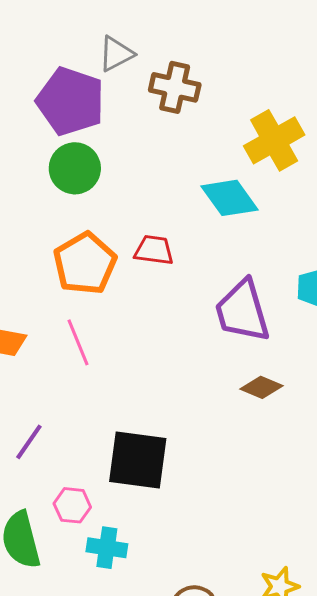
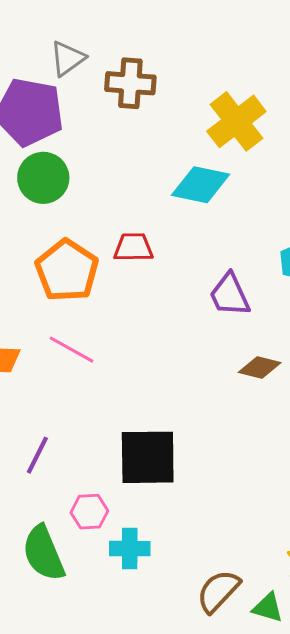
cyan diamond: (230, 198) -> (201, 185), turned -34
purple trapezoid: (242, 311) -> (230, 295), size x0.7
pink line: (78, 342) -> (72, 350), turned -30

